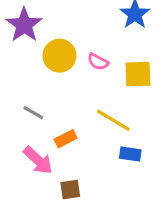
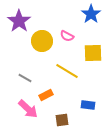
pink semicircle: (98, 62) -> (67, 36), moved
yellow line: (113, 120) -> (67, 71), moved
brown square: (70, 189) -> (62, 120), moved

